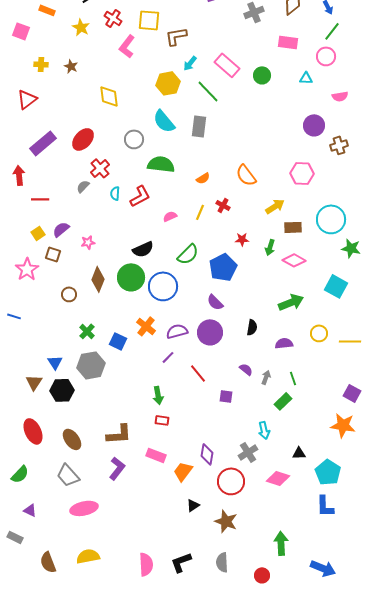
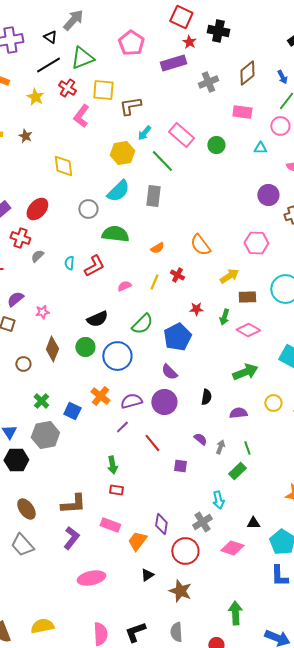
cyan semicircle: (164, 121) -> (118, 191), turned -95
red cross: (100, 168) -> (20, 238), moved, turned -30
green circle: (131, 277) -> (85, 347), size x0.7
pink ellipse: (84, 508) -> (91, 578), moved

